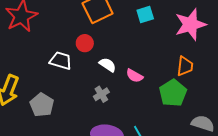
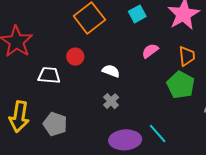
red circle: (85, 43) -> (75, 57), moved
white trapezoid: (61, 61) -> (49, 75), moved
pink semicircle: (135, 76) -> (150, 51), moved, turned 126

